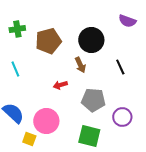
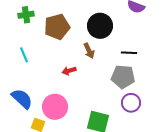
black line: (120, 67) -> (129, 53), turned -63
gray pentagon: (93, 100) -> (123, 77), moved

